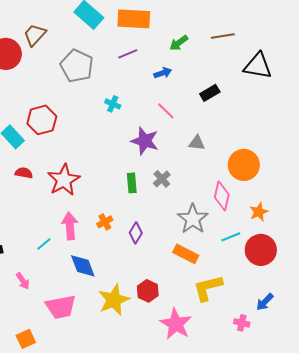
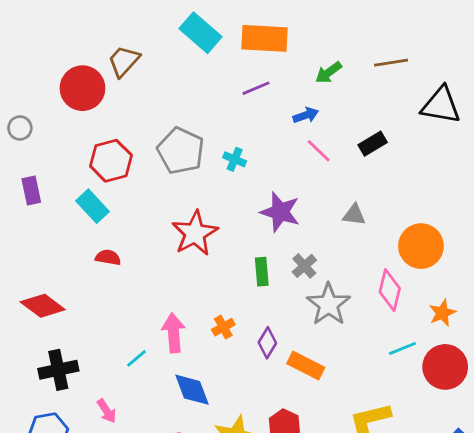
gray pentagon: (77, 66) -> (181, 151), moved
pink line: (166, 111) -> (319, 151), moved
red hexagon: (42, 120) -> (111, 161), moved
red star: (64, 180) -> (195, 233), moved
gray star: (193, 219) -> (329, 304), moved
orange rectangle: (186, 254) -> (306, 366), moved

